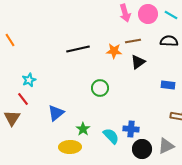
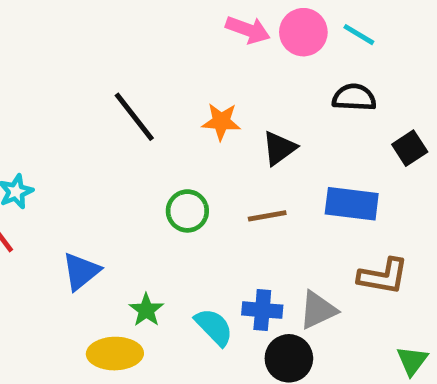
pink arrow: (125, 13) -> (248, 30), turned -54
brown line: (133, 41) -> (267, 216), moved
black line: (78, 49) -> (134, 117), turned 65
blue rectangle: (168, 85) -> (352, 204), size x1.5
gray triangle: (166, 146) -> (318, 310), moved

